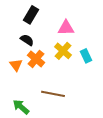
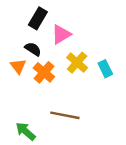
pink triangle: (66, 28) -> (61, 34), moved, turned -30
orange triangle: (16, 65) -> (18, 66), moved

